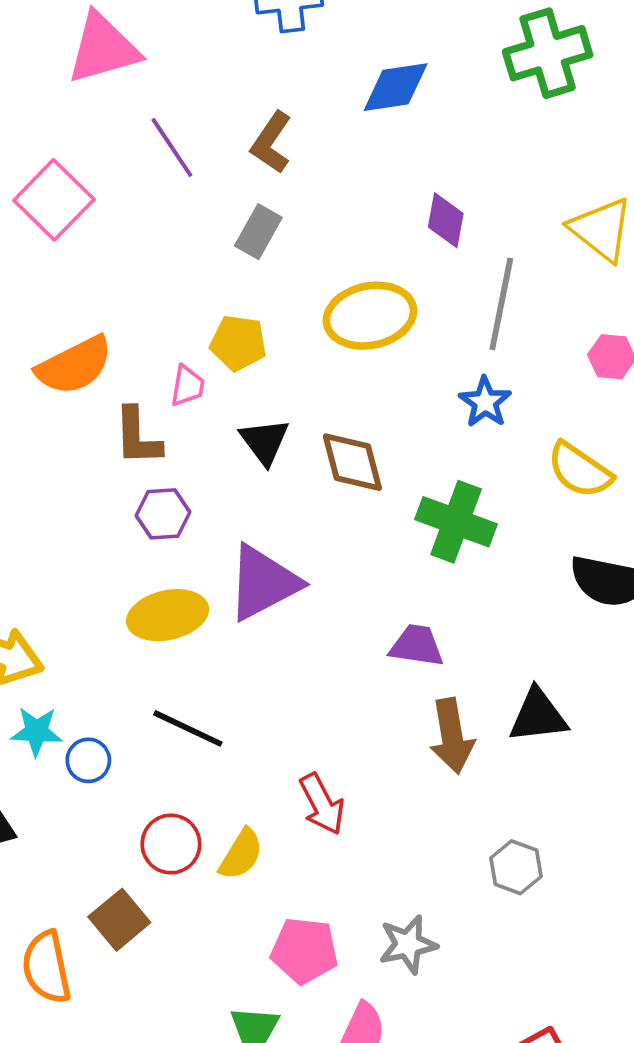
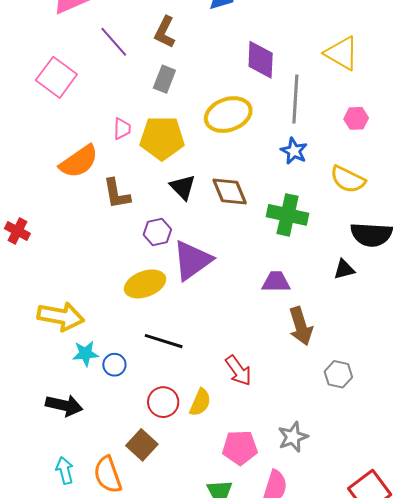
purple diamond: (446, 220) -> (261, 60), size x1.4
yellow pentagon: (238, 343) -> (162, 138), size x1.5
pink trapezoid: (187, 386) -> (122, 129), moved
purple hexagon: (163, 514) -> (157, 232), moved
black triangle: (538, 716) -> (344, 269), moved, size x0.7
gray hexagon: (516, 867) -> (338, 374), moved

